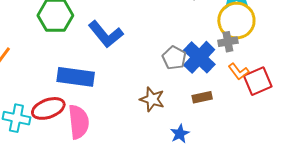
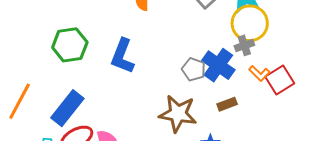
blue L-shape: (106, 34) -> (122, 56), turned 69
blue rectangle: (76, 77) -> (67, 108), moved, turned -51
brown star: (152, 99) -> (178, 114), size x1.5

